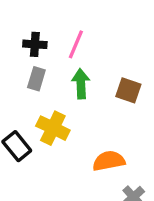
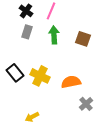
black cross: (35, 44) -> (26, 11), turned 32
yellow cross: (53, 128) -> (40, 76), moved

